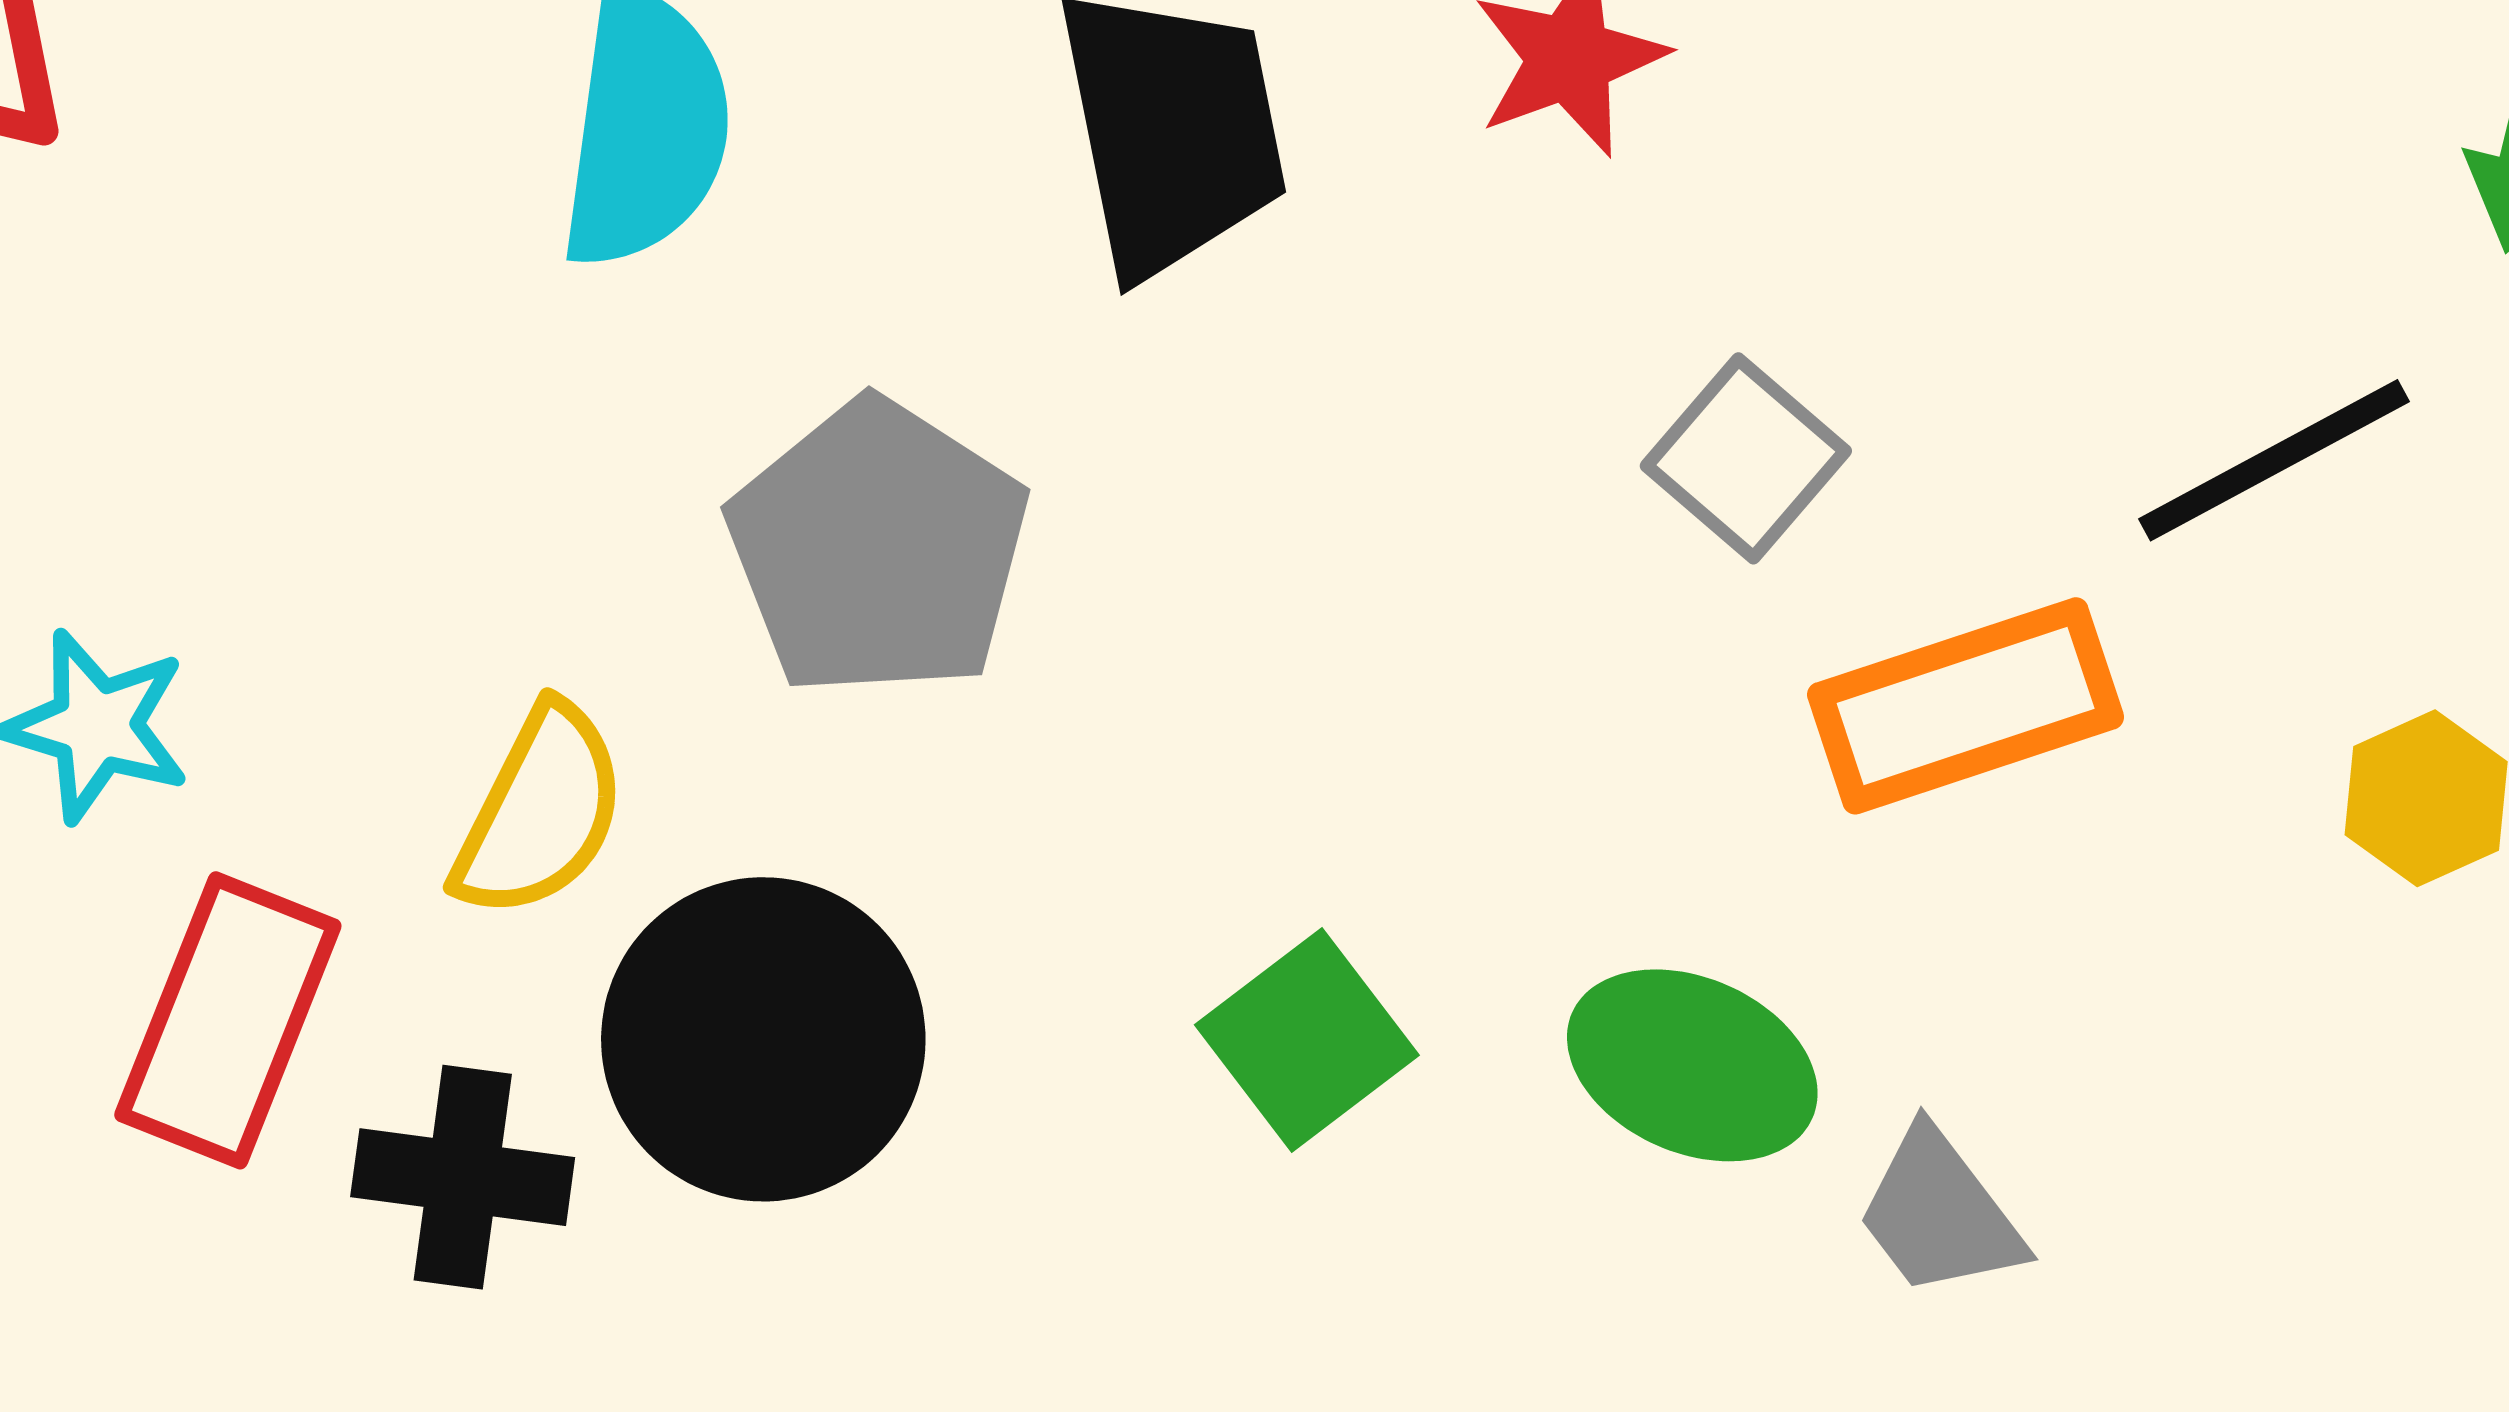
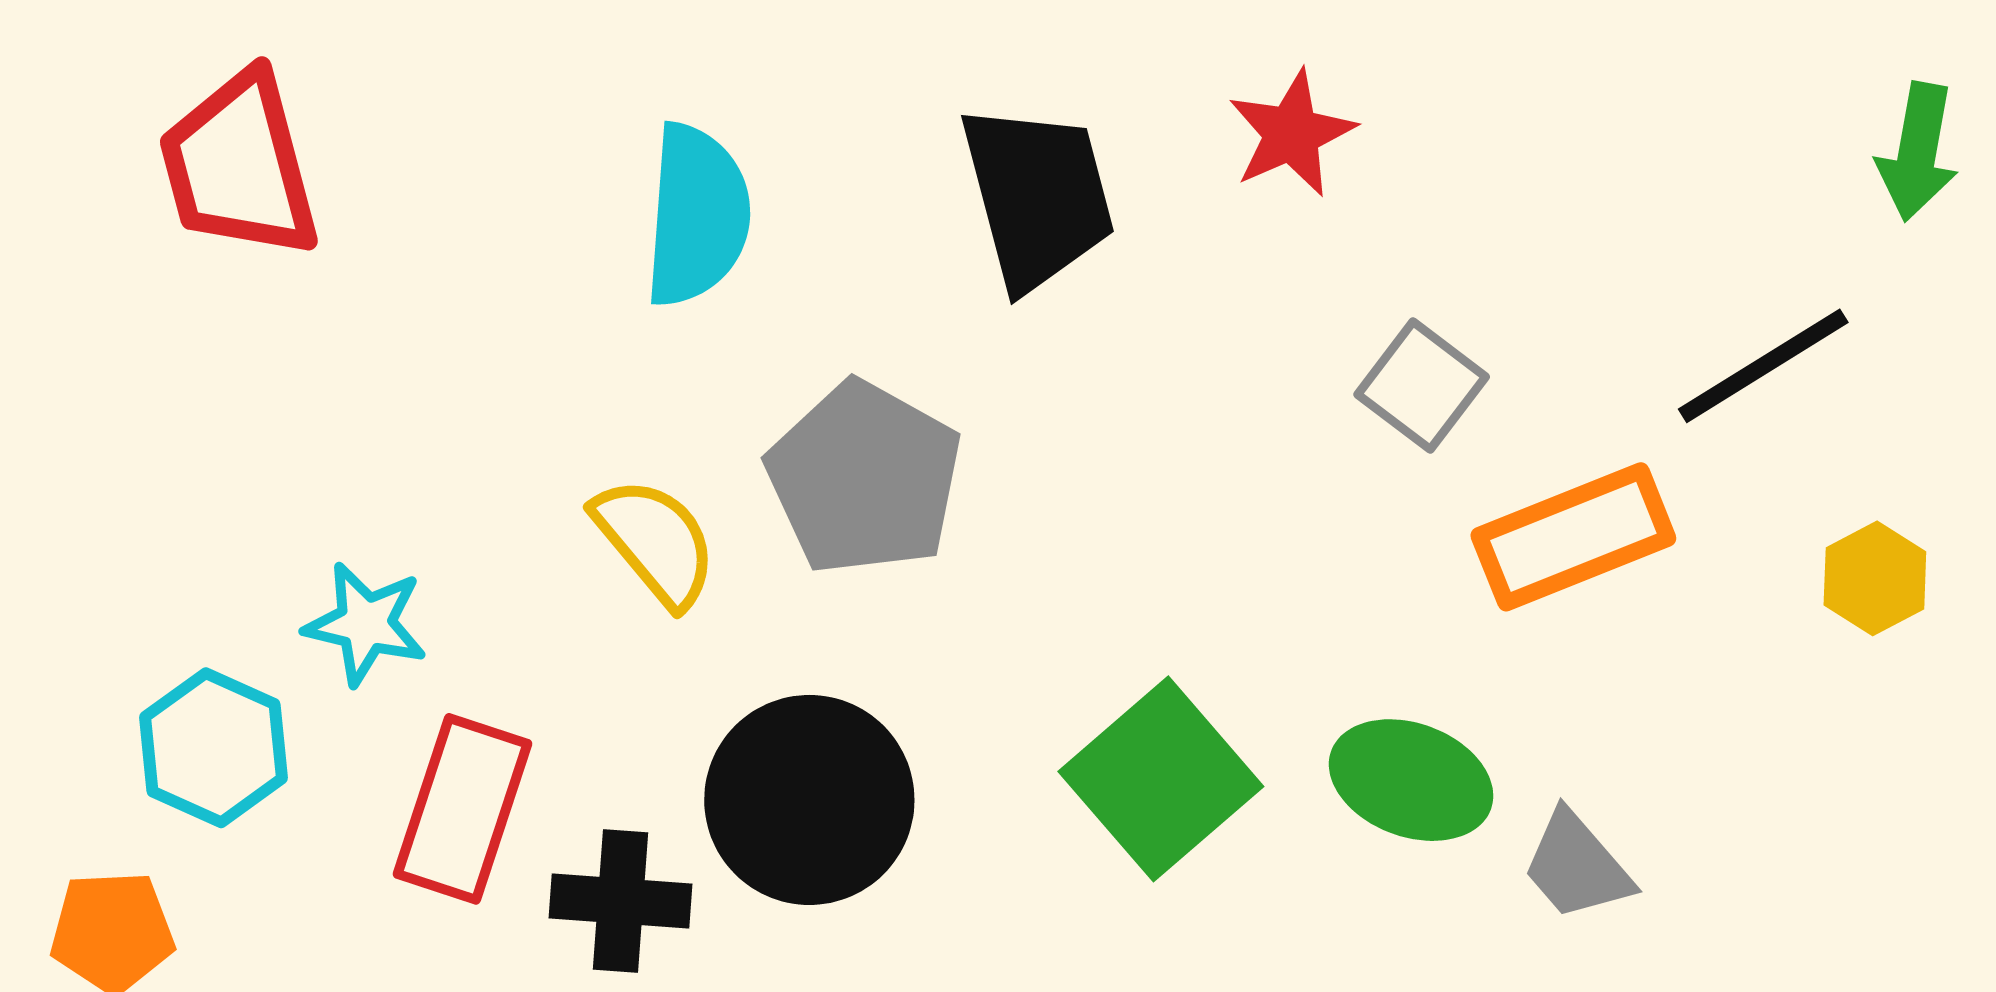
yellow semicircle: (540, 812) -> (655, 542), moved, turned -63
green square: (1307, 1040) -> (1161, 779), size x1.4

